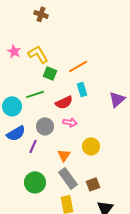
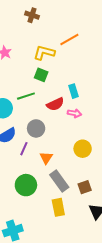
yellow L-shape: (38, 54) -> (44, 53), moved, turned -45
orange line: (78, 66) -> (69, 39), moved
pink arrow: (70, 122) -> (74, 113), moved
orange triangle: (64, 155) -> (46, 158), moved

